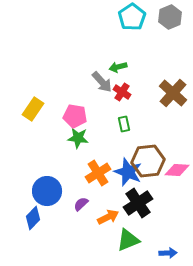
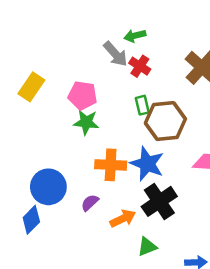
brown hexagon: (148, 161) -> (165, 121), moved
orange cross: (98, 173) -> (111, 165), turned 35
green triangle: (128, 240) -> (147, 247), size x0.7

